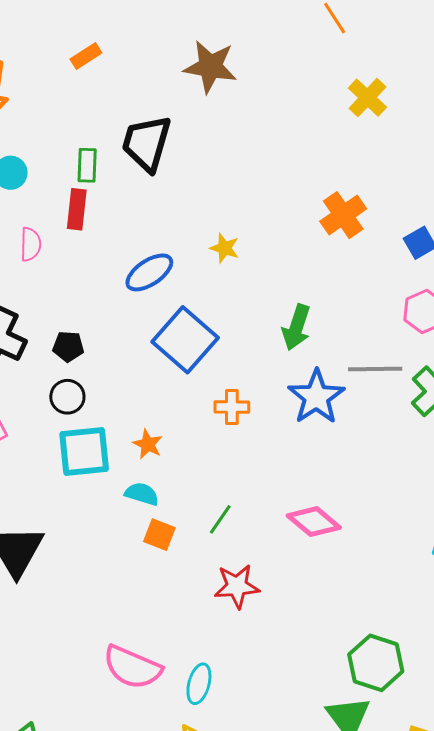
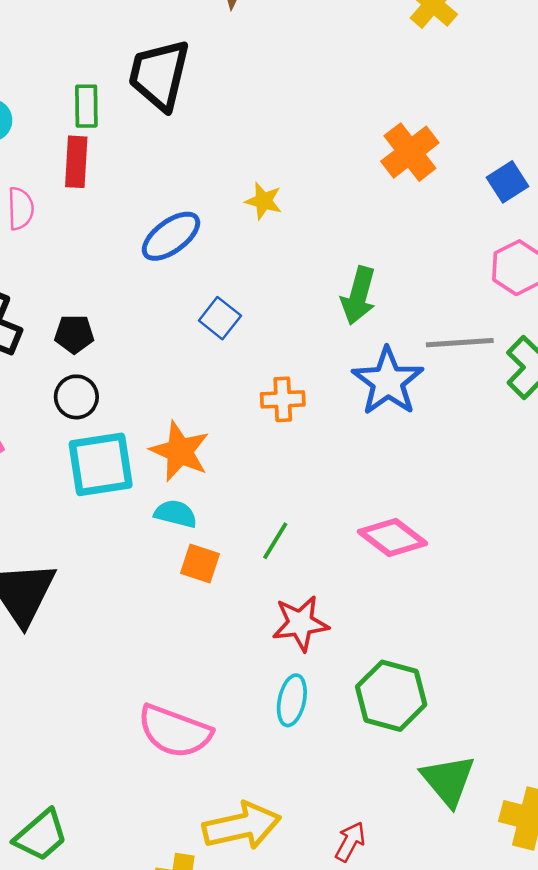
blue square: (185, 340) -> (220, 318), size x0.5
orange star: (148, 444) -> (180, 451), size x1.6
green hexagon: (376, 663) -> (391, 696), moved
cyan ellipse: (199, 684) -> (292, 700), moved

